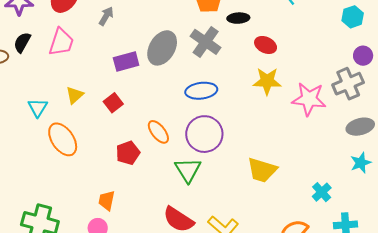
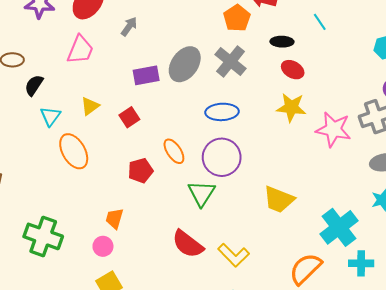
black ellipse: (238, 18) -> (282, 42), moved
black semicircle: (22, 42) -> (34, 85), moved
cyan cross: (322, 192) -> (339, 227), size x1.8

